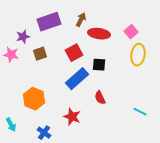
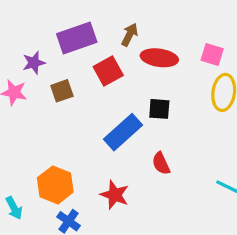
pink square: (131, 32) -> (212, 54), turned -32
red square: (74, 53) -> (108, 71), moved
orange hexagon: (34, 99) -> (55, 185), moved

